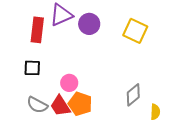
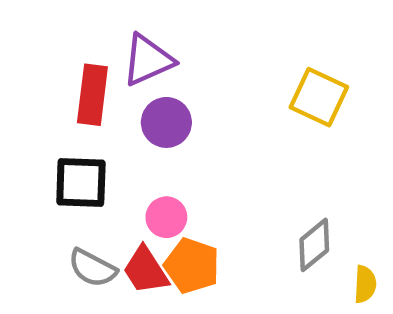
purple circle: (89, 24) -> (166, 122), moved
black square: (32, 68) -> (81, 183), size x1.4

